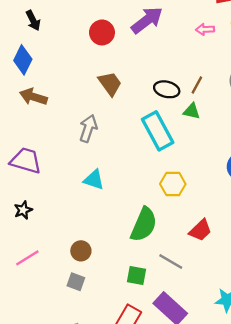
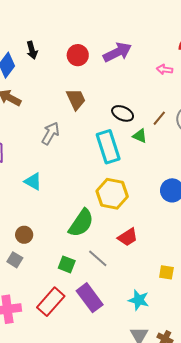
black arrow: (33, 21) -> (32, 50), moved
brown line: (197, 85) -> (159, 118), moved
cyan triangle: (94, 180) -> (33, 181), moved
yellow hexagon: (173, 184) -> (112, 194), size x1.4

